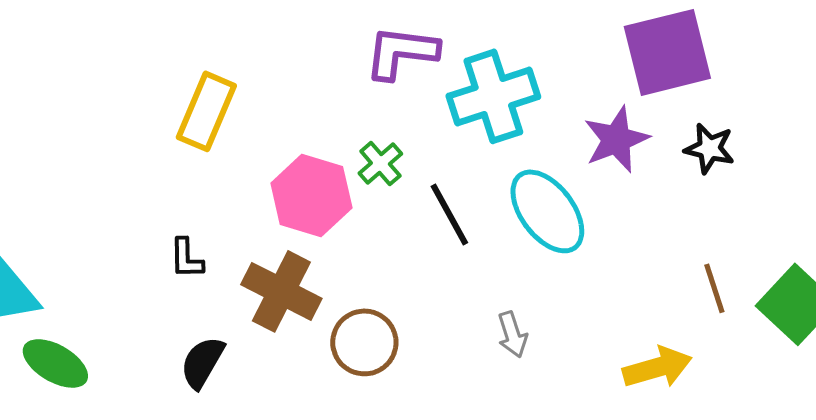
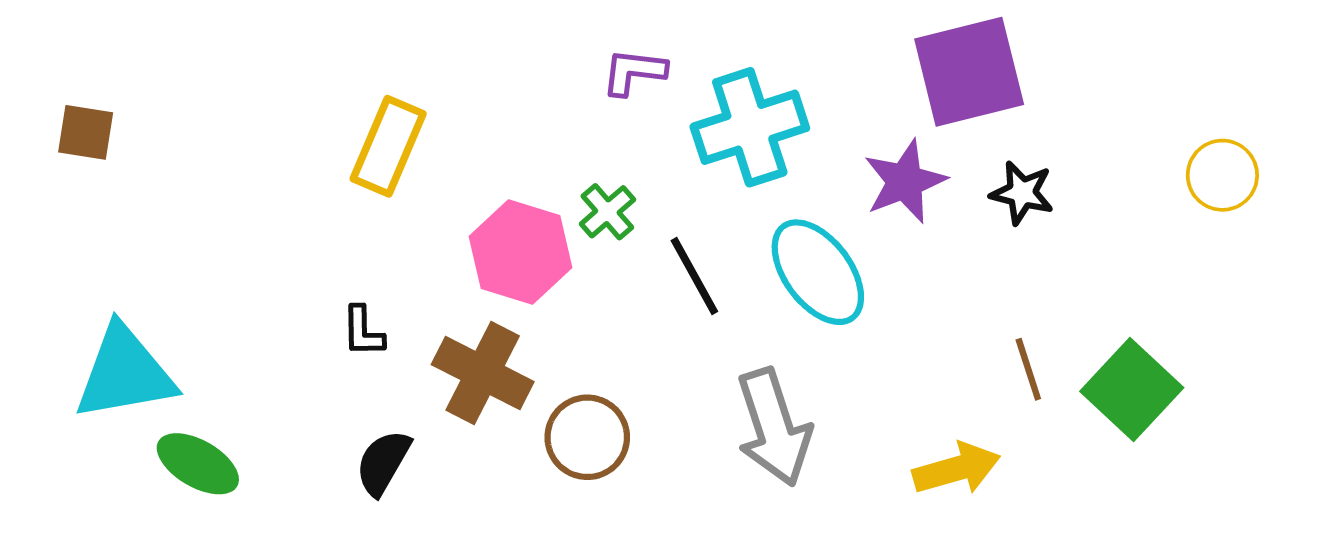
purple L-shape: (401, 52) -> (634, 72), size x0.7
gray arrow: (512, 334) -> (774, 427), size x2.0

